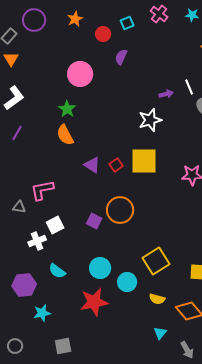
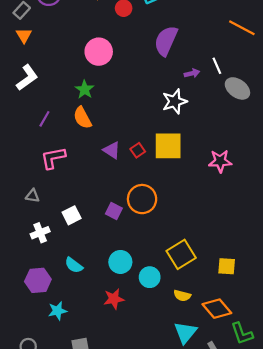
purple semicircle: (121, 57) -> (166, 41), moved, size x1.8
purple line: (17, 133) -> (44, 119), moved
pink L-shape: (42, 190) -> (53, 158), moved
white cross: (37, 241) -> (40, 233), moved
red star: (94, 302) -> (114, 299), size x0.7
cyan triangle: (160, 333) -> (185, 332), size x1.6

